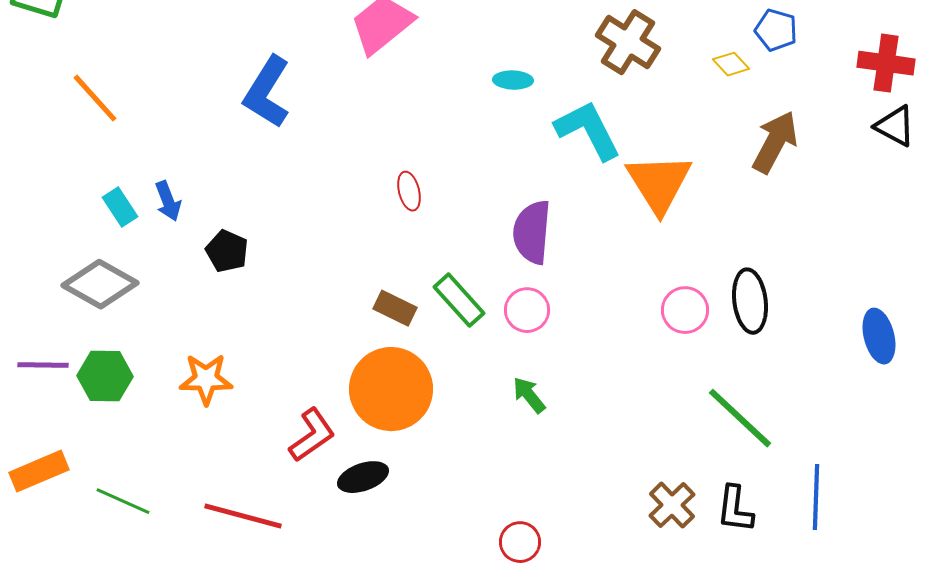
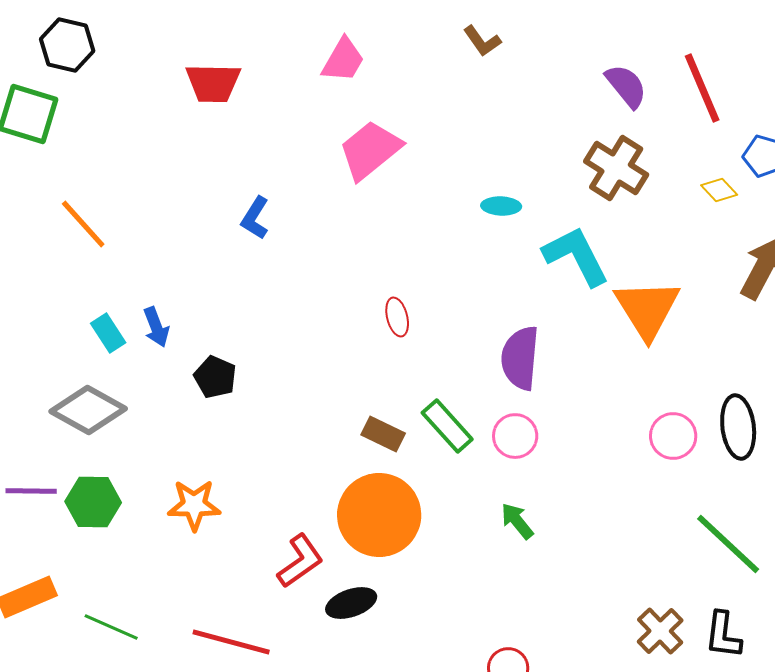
blue L-shape: (267, 92) -> (255, 218), size x0.6

